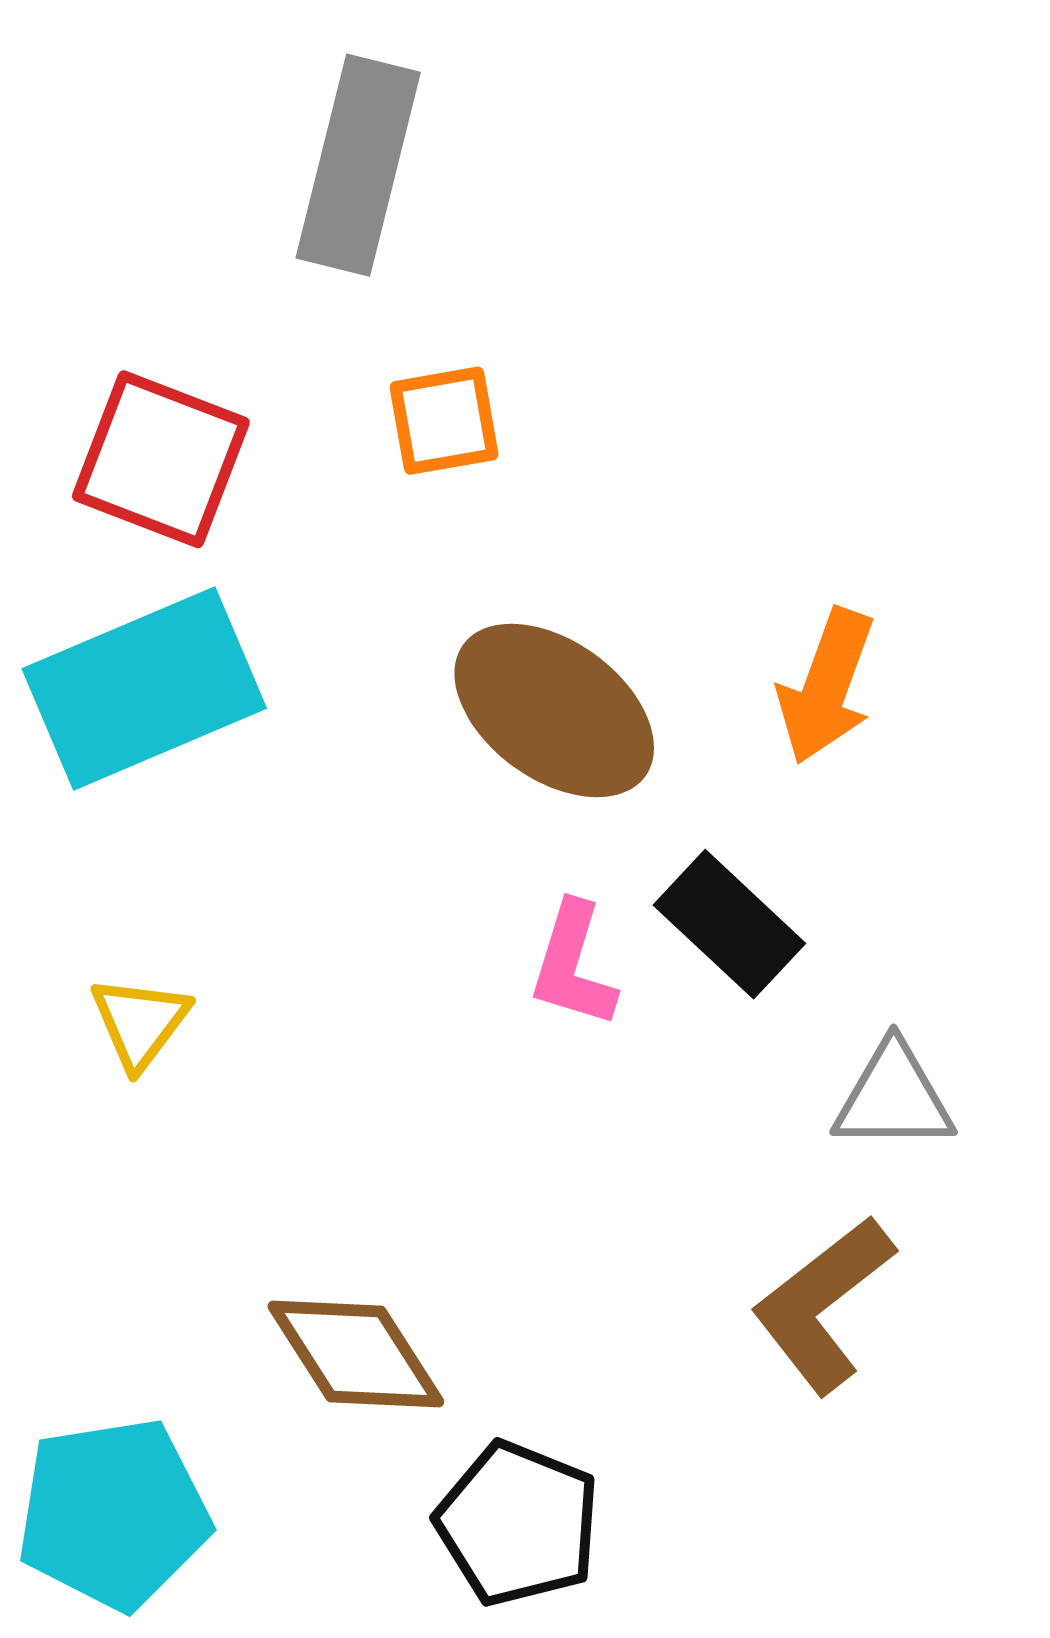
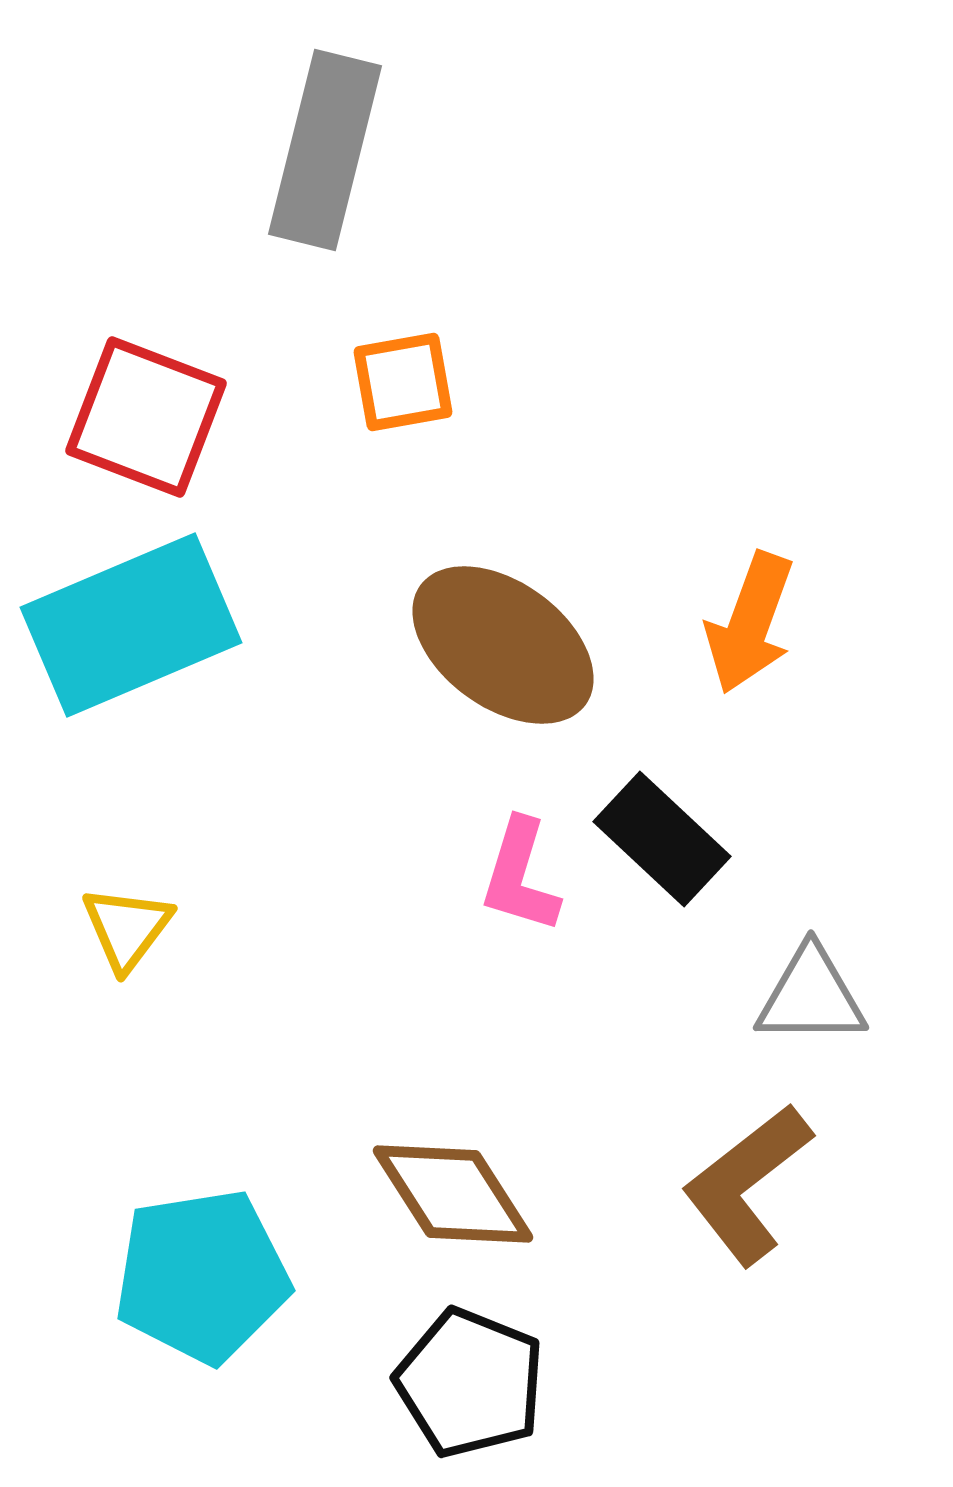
brown diamond: (356, 1354) -> (453, 1194), moved
cyan pentagon: (113, 1514) -> (202, 1276), moved

